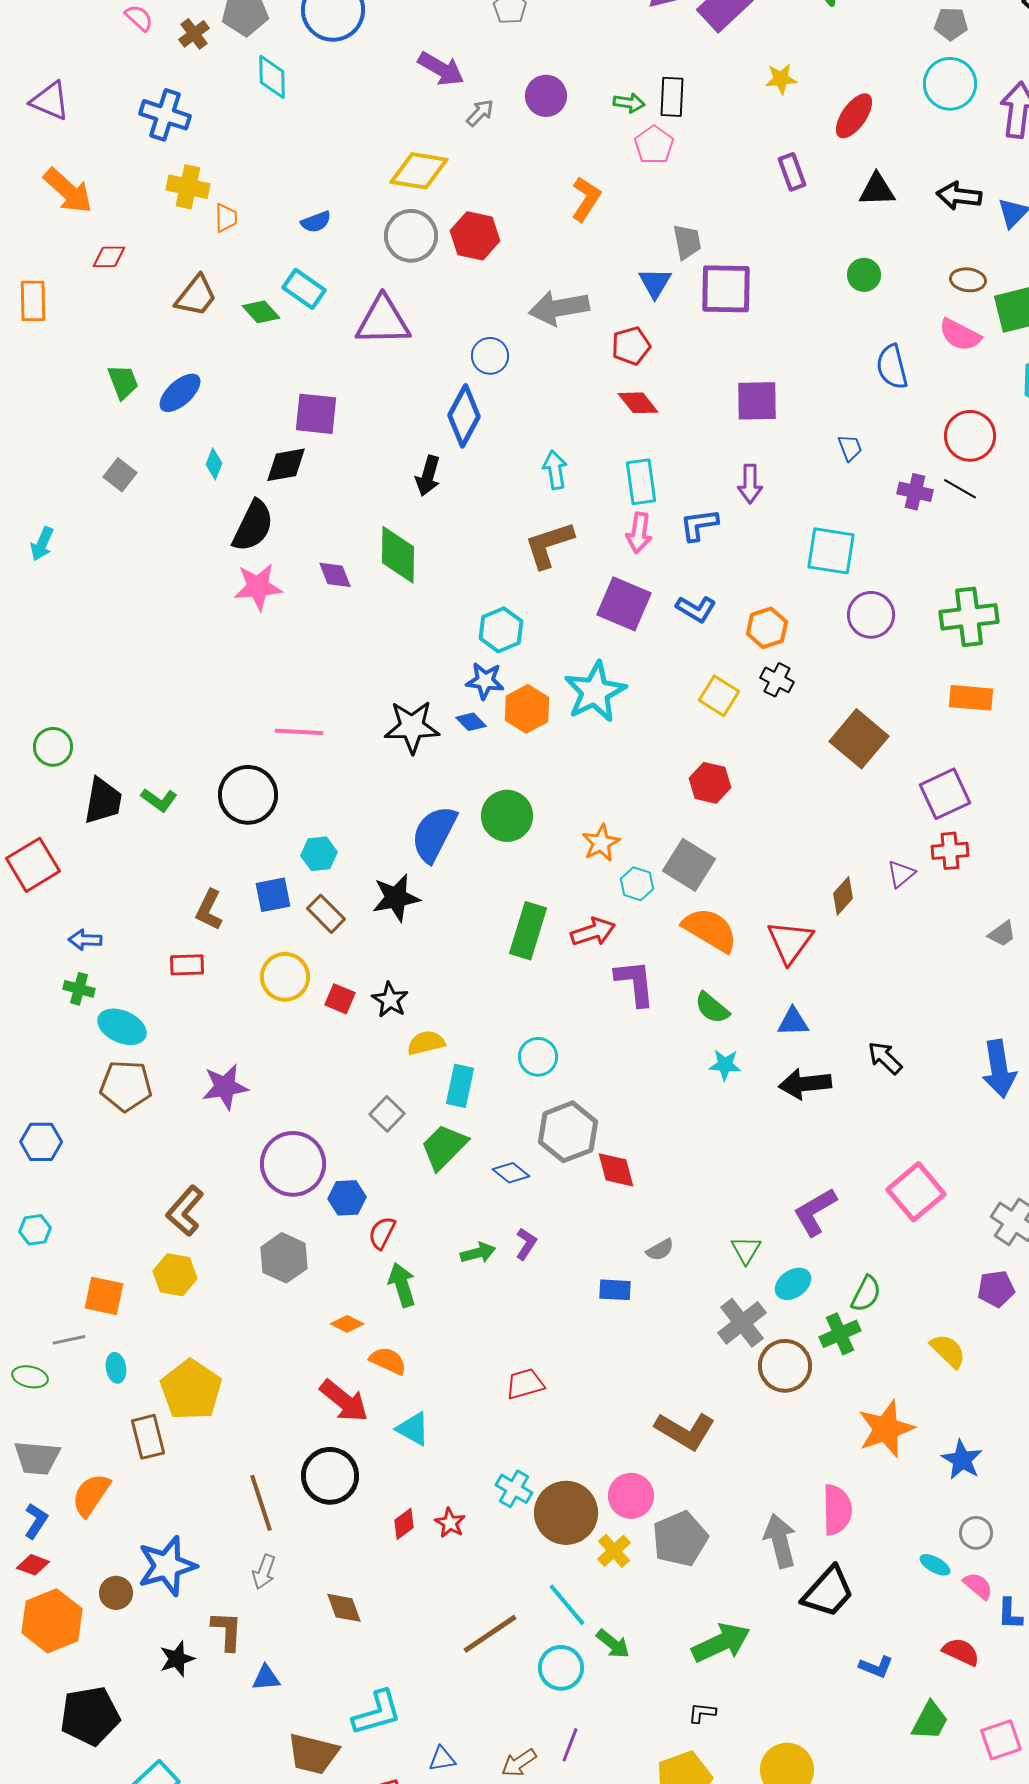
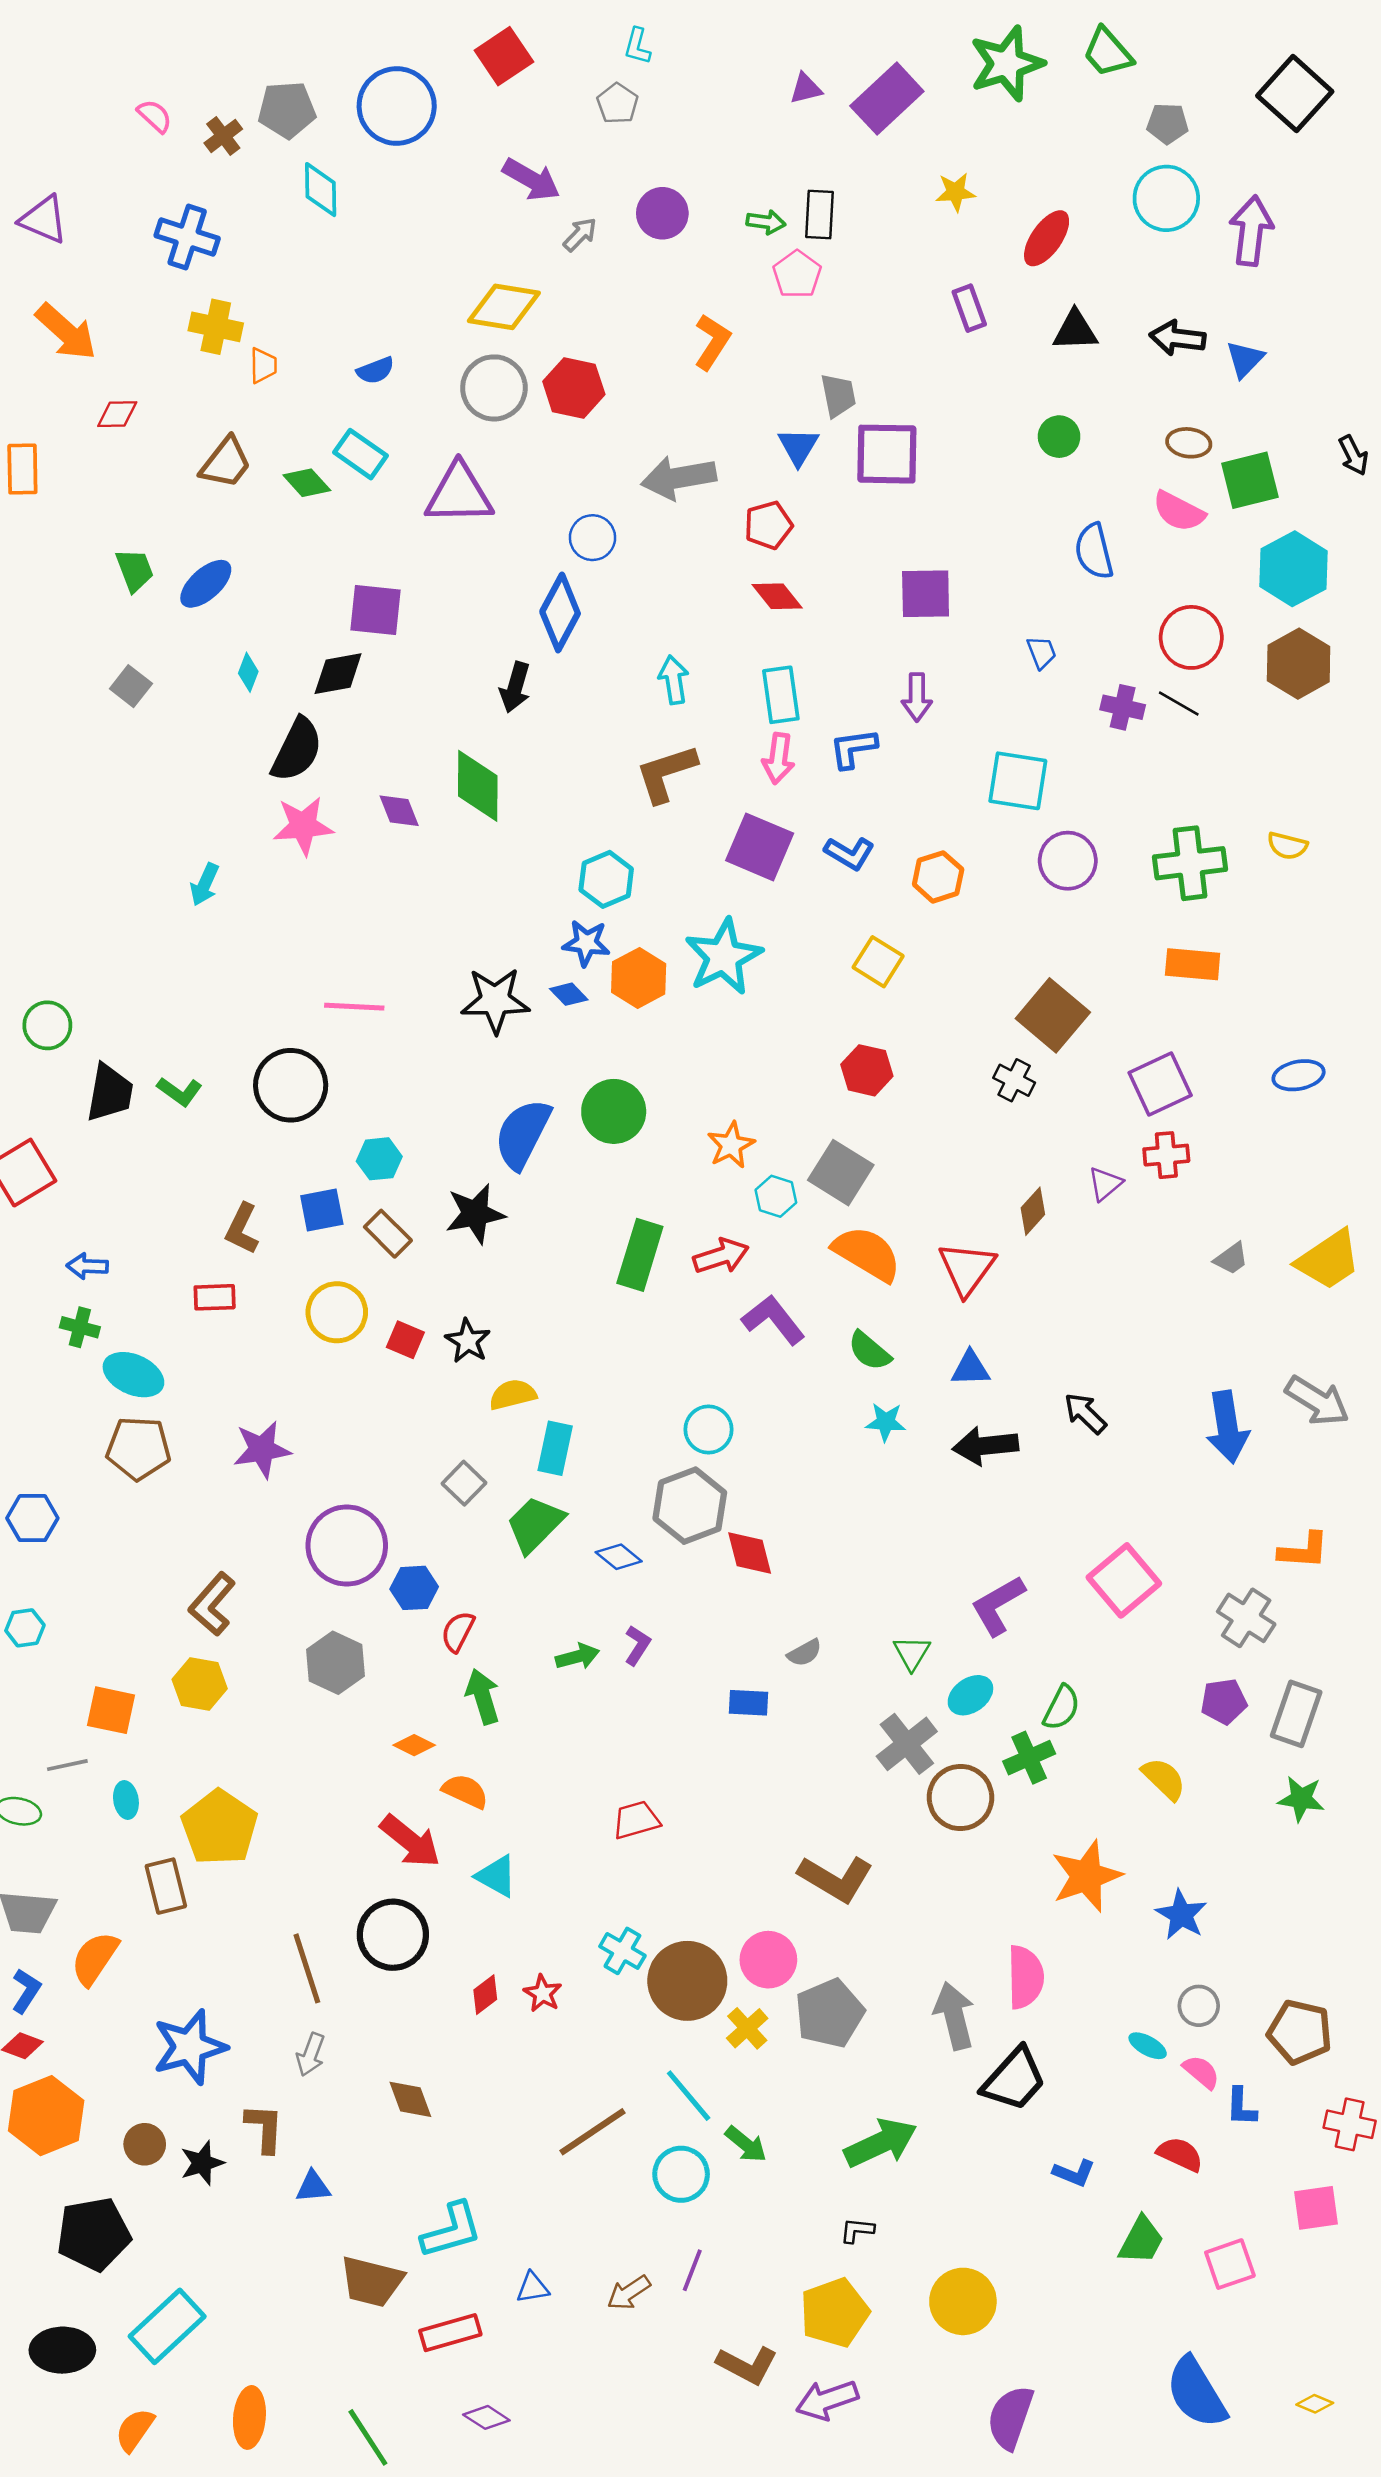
cyan arrow: (42, 544) -> (205, 884), moved
black cross: (777, 680) -> (1014, 1080), moved
purple L-shape: (635, 983) -> (773, 1320), turned -32
cyan circle: (538, 1057) -> (709, 1430), moved
brown circle: (116, 1593) -> (145, 2144), moved

